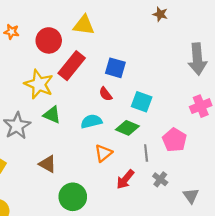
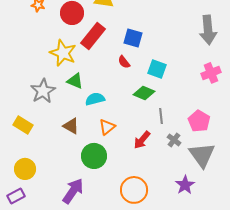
cyan semicircle: (91, 121) -> (95, 99), moved
pink pentagon: (174, 140) -> (199, 121), moved
orange triangle: (103, 153) -> (107, 127), moved
gray triangle: (191, 196) -> (202, 155), size x1.8

